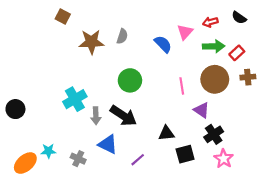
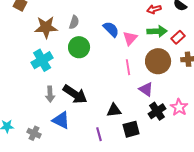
pink triangle: (185, 32) -> (130, 38), moved
green circle: (130, 80) -> (79, 47), moved
cyan cross: (75, 99) -> (42, 60), moved
pink star: (224, 159) -> (179, 107), moved
purple line: (138, 160) -> (99, 134), moved, turned -64

